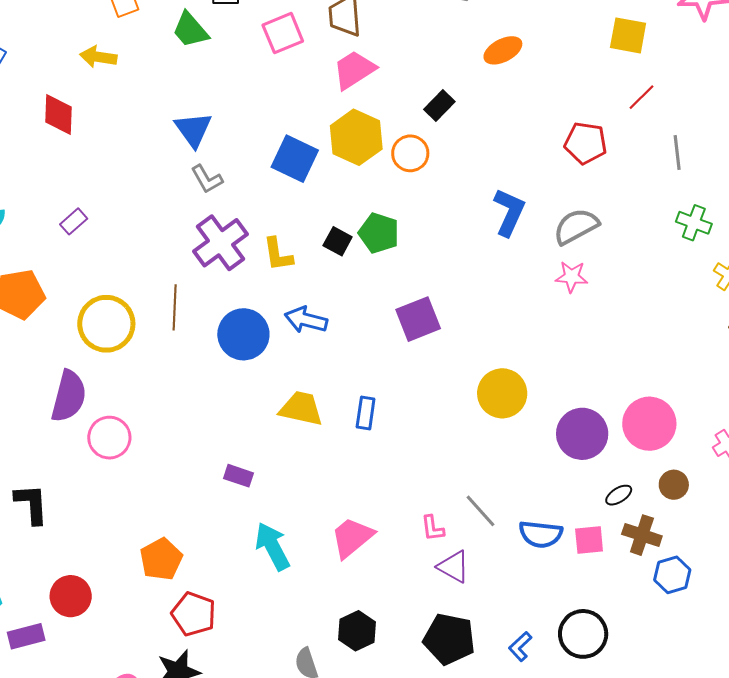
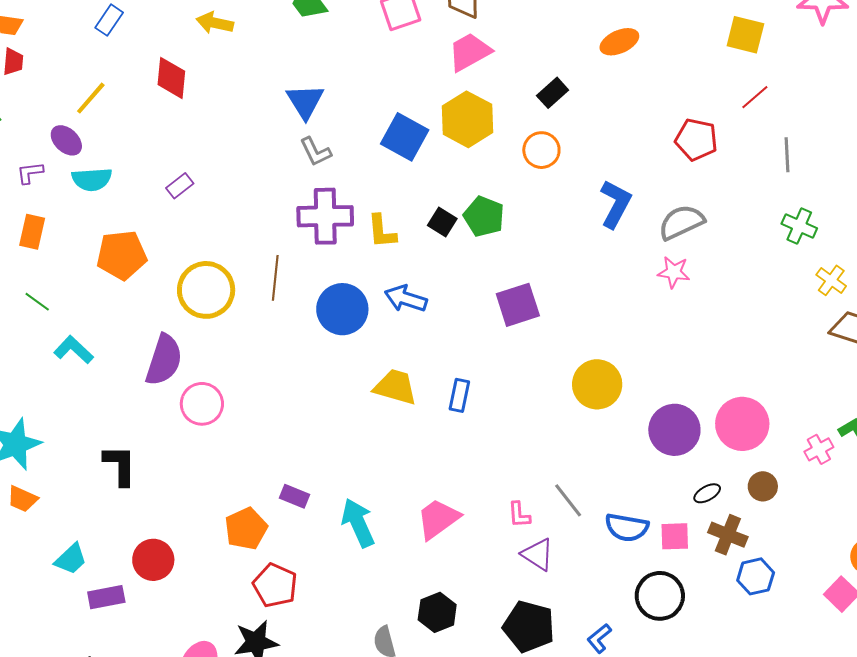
orange circle: (410, 153) -> (541, 150), moved
purple cross: (220, 243) -> (325, 216), turned 32
purple rectangle: (239, 476) -> (294, 496), moved
black circle: (583, 634) -> (660, 596), moved

